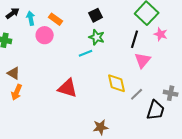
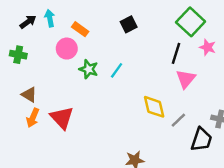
cyan arrow: (31, 18) -> (50, 18), moved
green star: (97, 37) -> (89, 69), moved
cyan line: (86, 53) -> (117, 70), turned -32
red triangle: (68, 88) -> (62, 118), moved, turned 30

